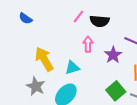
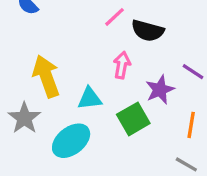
green square: (116, 91) -> (133, 119), moved

